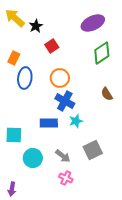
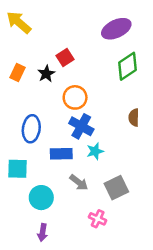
black star: (36, 26) -> (46, 74), moved
blue ellipse: (25, 78) -> (31, 129), moved
brown semicircle: (107, 94) -> (134, 117), turned 32
gray arrow: (63, 156) -> (79, 183), moved
pink cross: (66, 178) -> (98, 219), moved
purple arrow: (12, 189) -> (43, 233), moved

